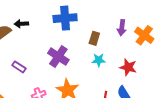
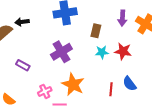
purple cross: (58, 57) -> (61, 52), turned 30
red star: (128, 67) -> (123, 51), moved

